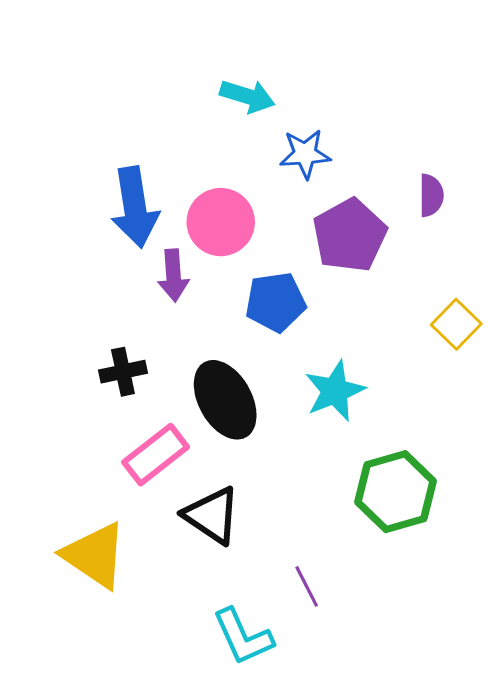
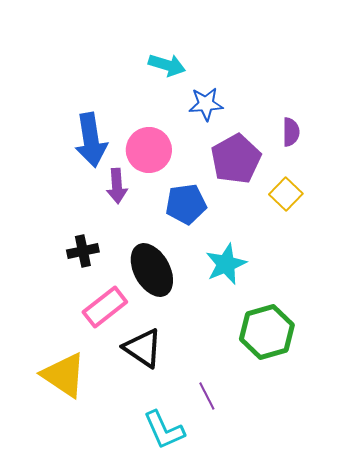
yellow square: (456, 324) -> (286, 194), moved

